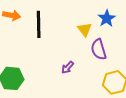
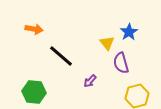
black line: (39, 24) -> (61, 56), moved, turned -48

